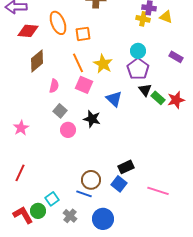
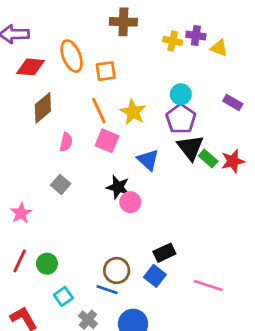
yellow cross: (143, 19) -> (173, 41), moved
black triangle: (145, 90) -> (190, 148), size x1.5
gray square: (60, 111) -> (61, 184), moved
pink star: (21, 128) -> (21, 213), moved
pink circle: (68, 130) -> (130, 202), moved
green circle: (38, 211) -> (47, 264), moved

